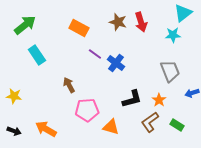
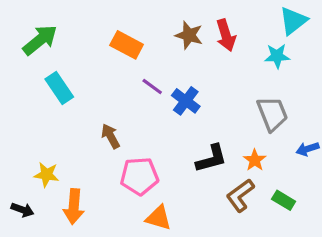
yellow star: (14, 96) -> (46, 175), moved
orange triangle: (111, 127) -> (159, 218), moved
orange arrow: (46, 129) -> (74, 207), turned -115

